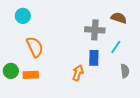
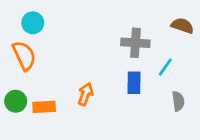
brown semicircle: (119, 18) -> (182, 26), moved
orange semicircle: (35, 47) -> (24, 56), moved
orange arrow: (78, 73) -> (86, 94), moved

